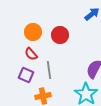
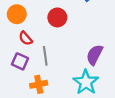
orange circle: (33, 32) -> (17, 14), moved

